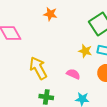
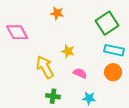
yellow star: (85, 51) -> (68, 51), moved

